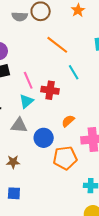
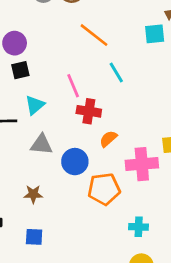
pink line: (28, 80) -> (73, 86), moved
red cross: (50, 90) -> (89, 111), moved
cyan triangle: (26, 101) -> (35, 105), moved

